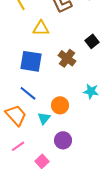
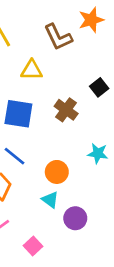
cyan triangle: (44, 118) -> (50, 200), moved, turned -32
purple circle: (63, 140) -> (75, 218), moved

